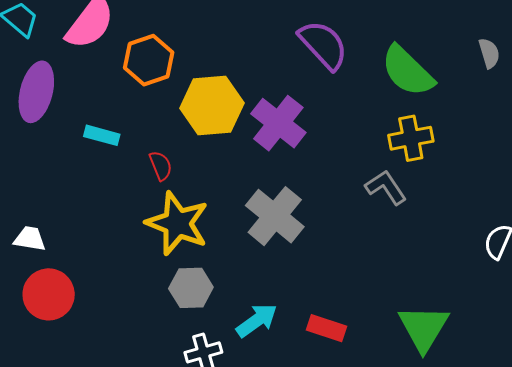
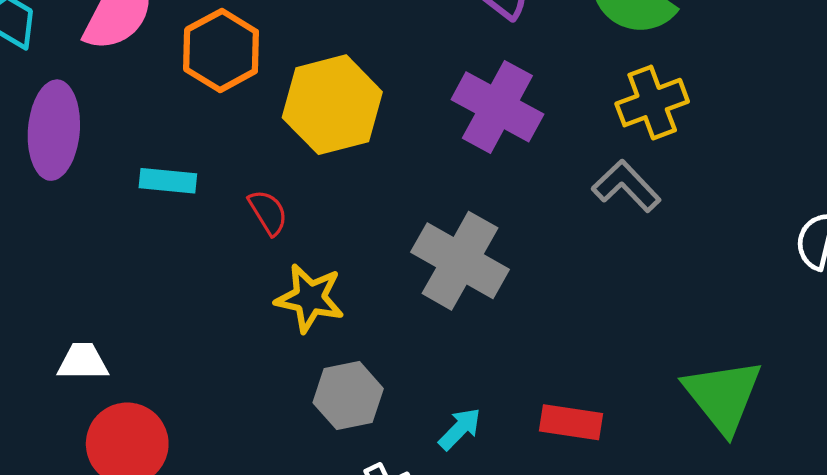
purple cross: (278, 123) -> (497, 107), moved
yellow star: (177, 223) -> (310, 298), size x0.7
cyan arrow: (257, 320) -> (460, 429), size x0.7

